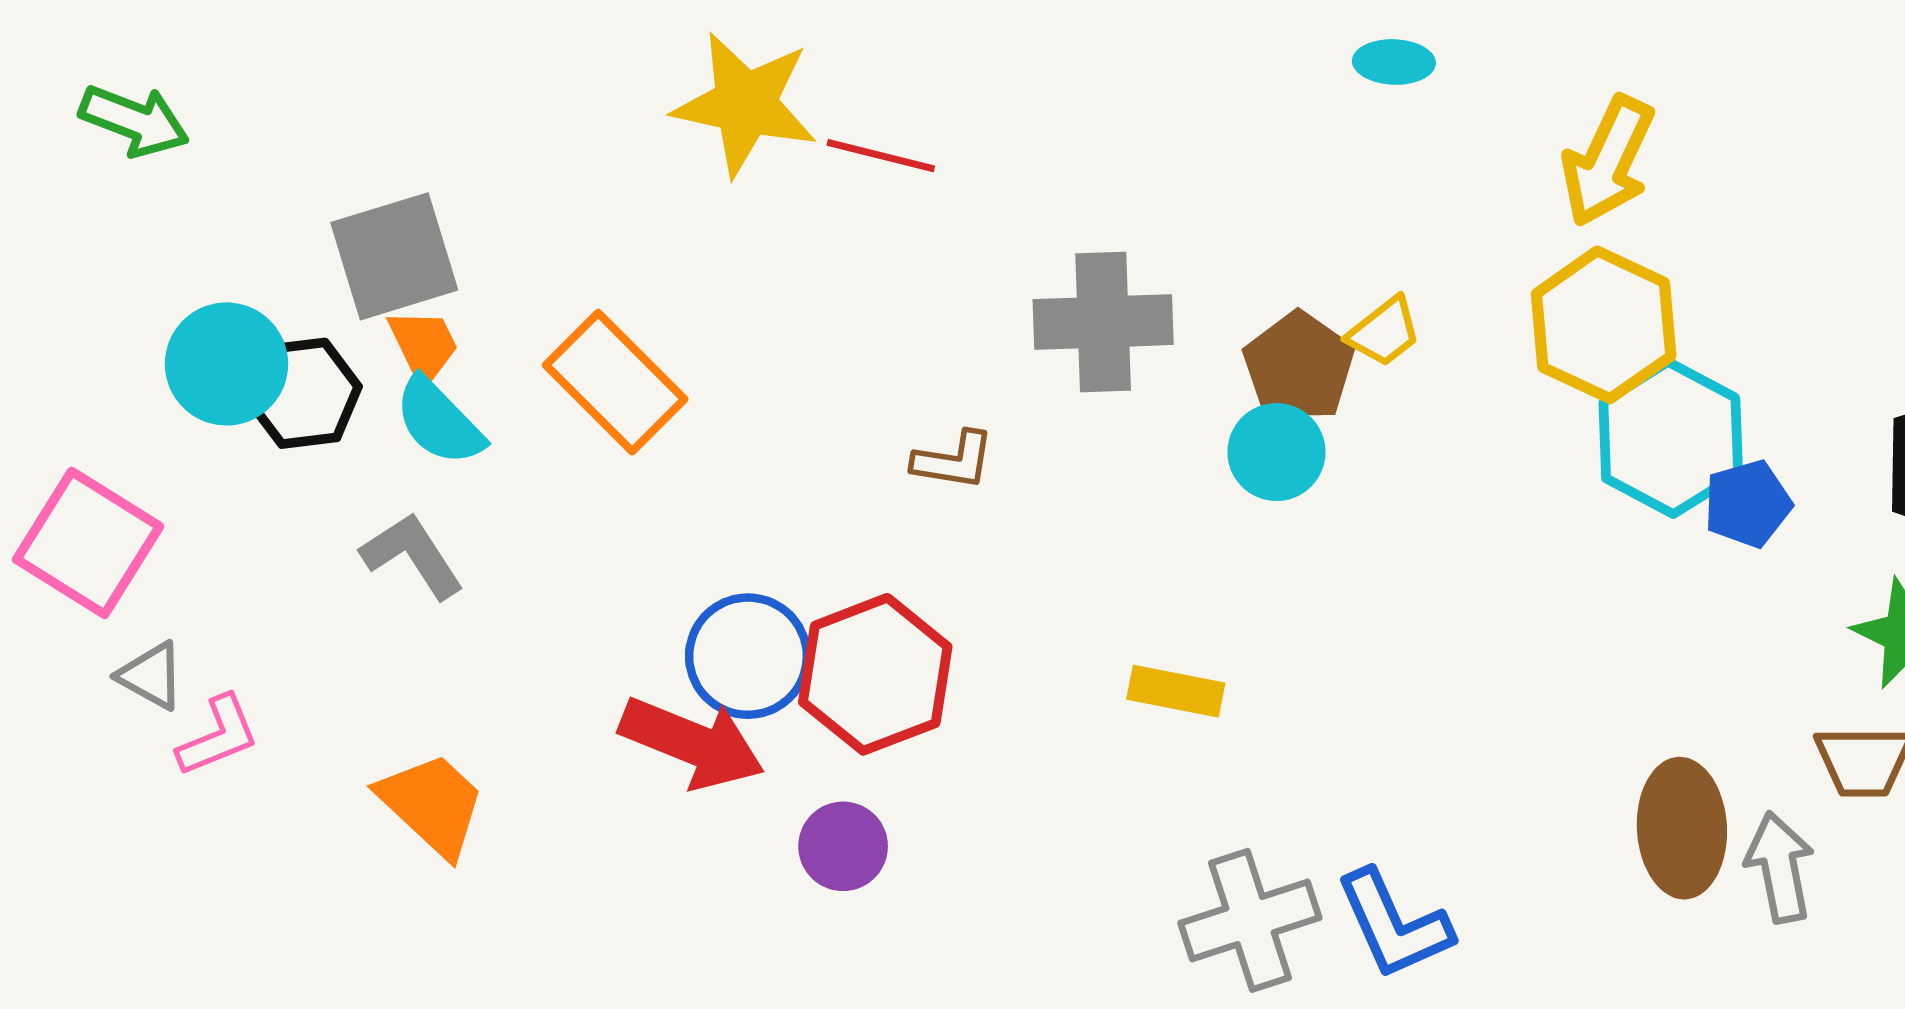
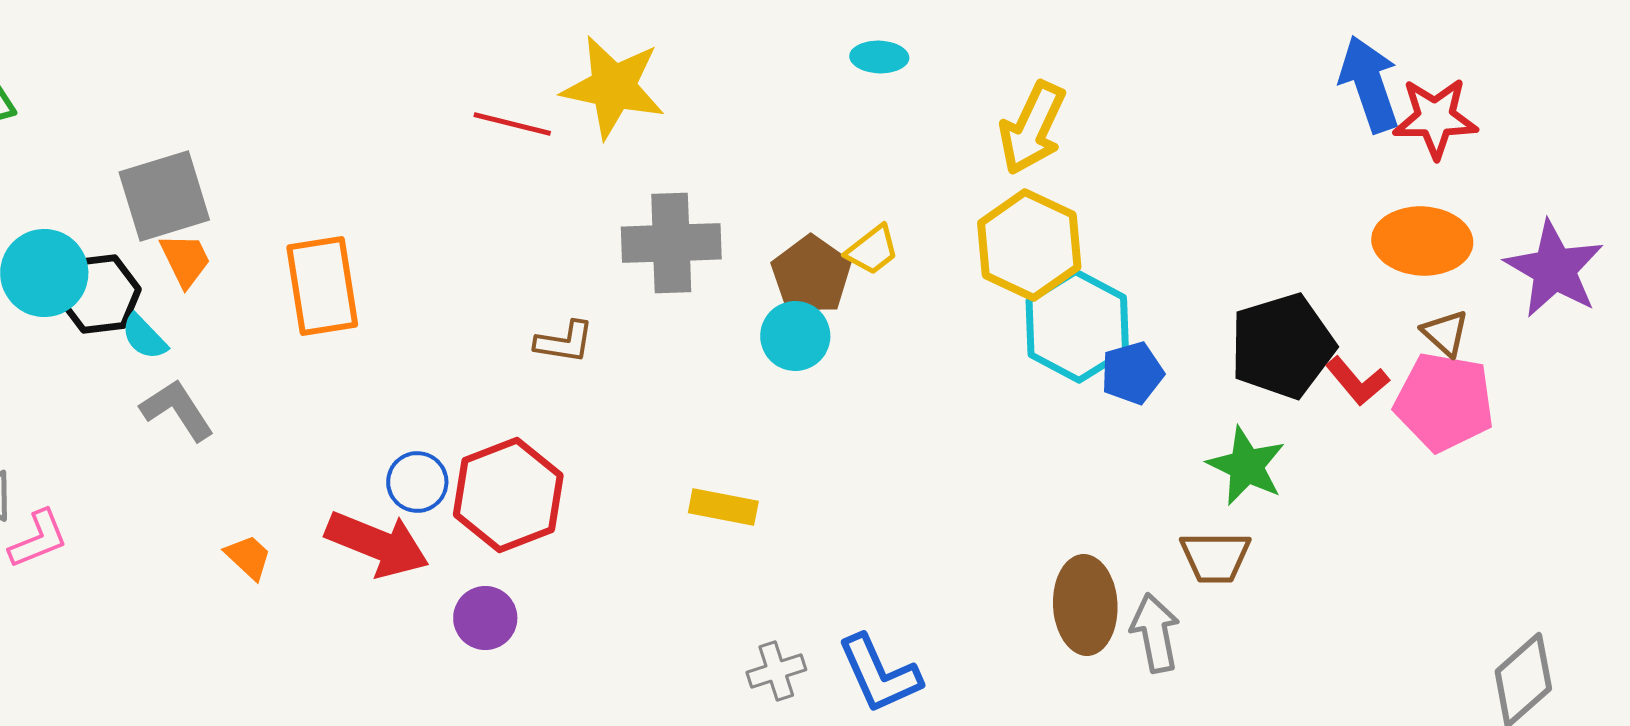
yellow star: (745, 104) -> (613, 87), moved
orange rectangle: (615, 382) -> (322, 286), turned 36
cyan semicircle: (439, 421) -> (144, 337), moved, size x0.7
blue circle: (748, 656) -> (417, 482), size x0.7
orange trapezoid: (432, 804) -> (248, 557), moved, size x0.6
gray cross: (1250, 920) -> (776, 671), size x0.6

